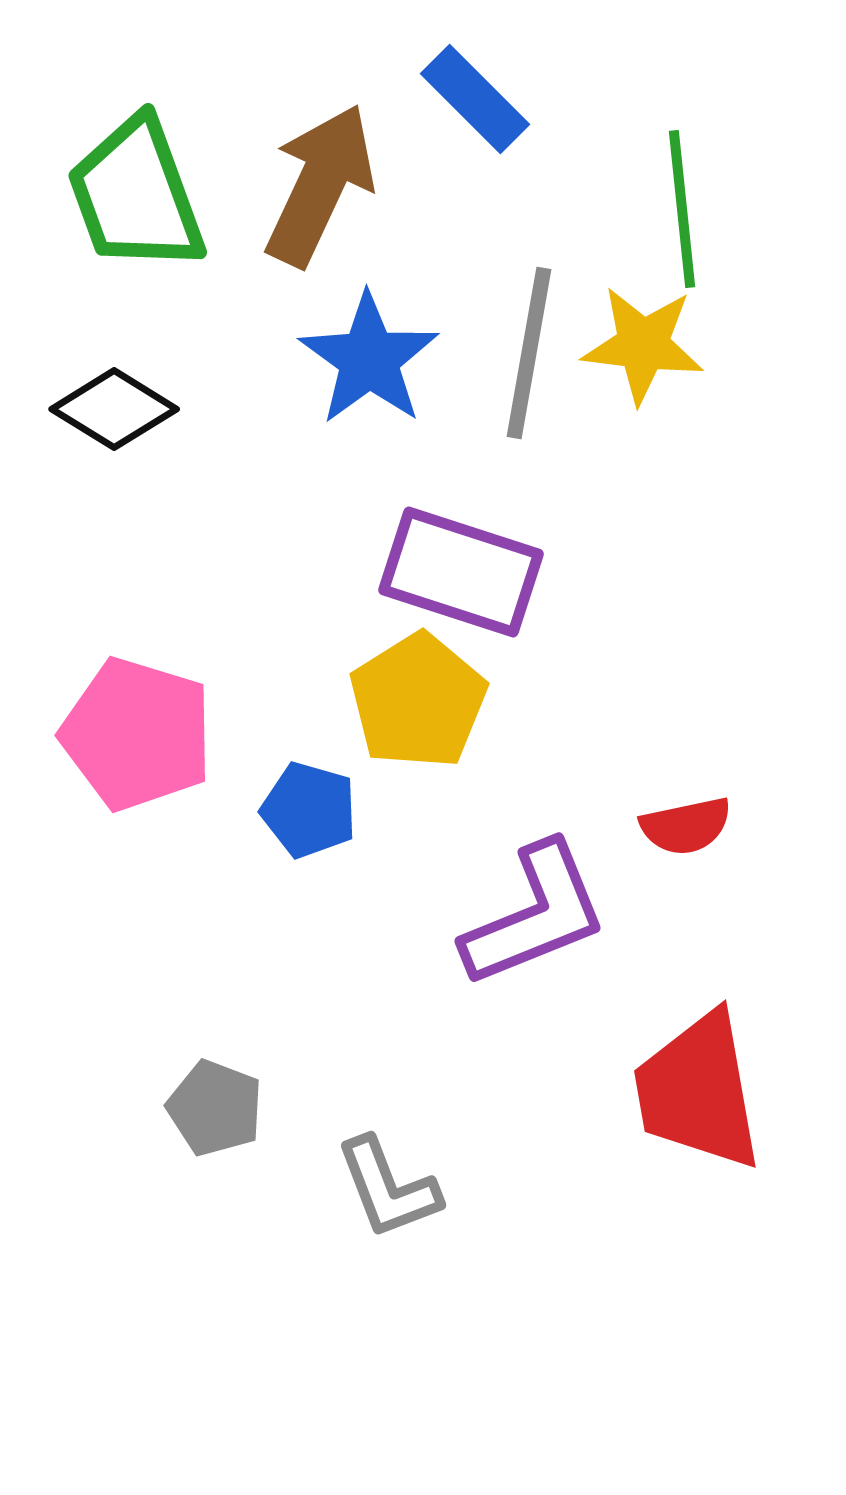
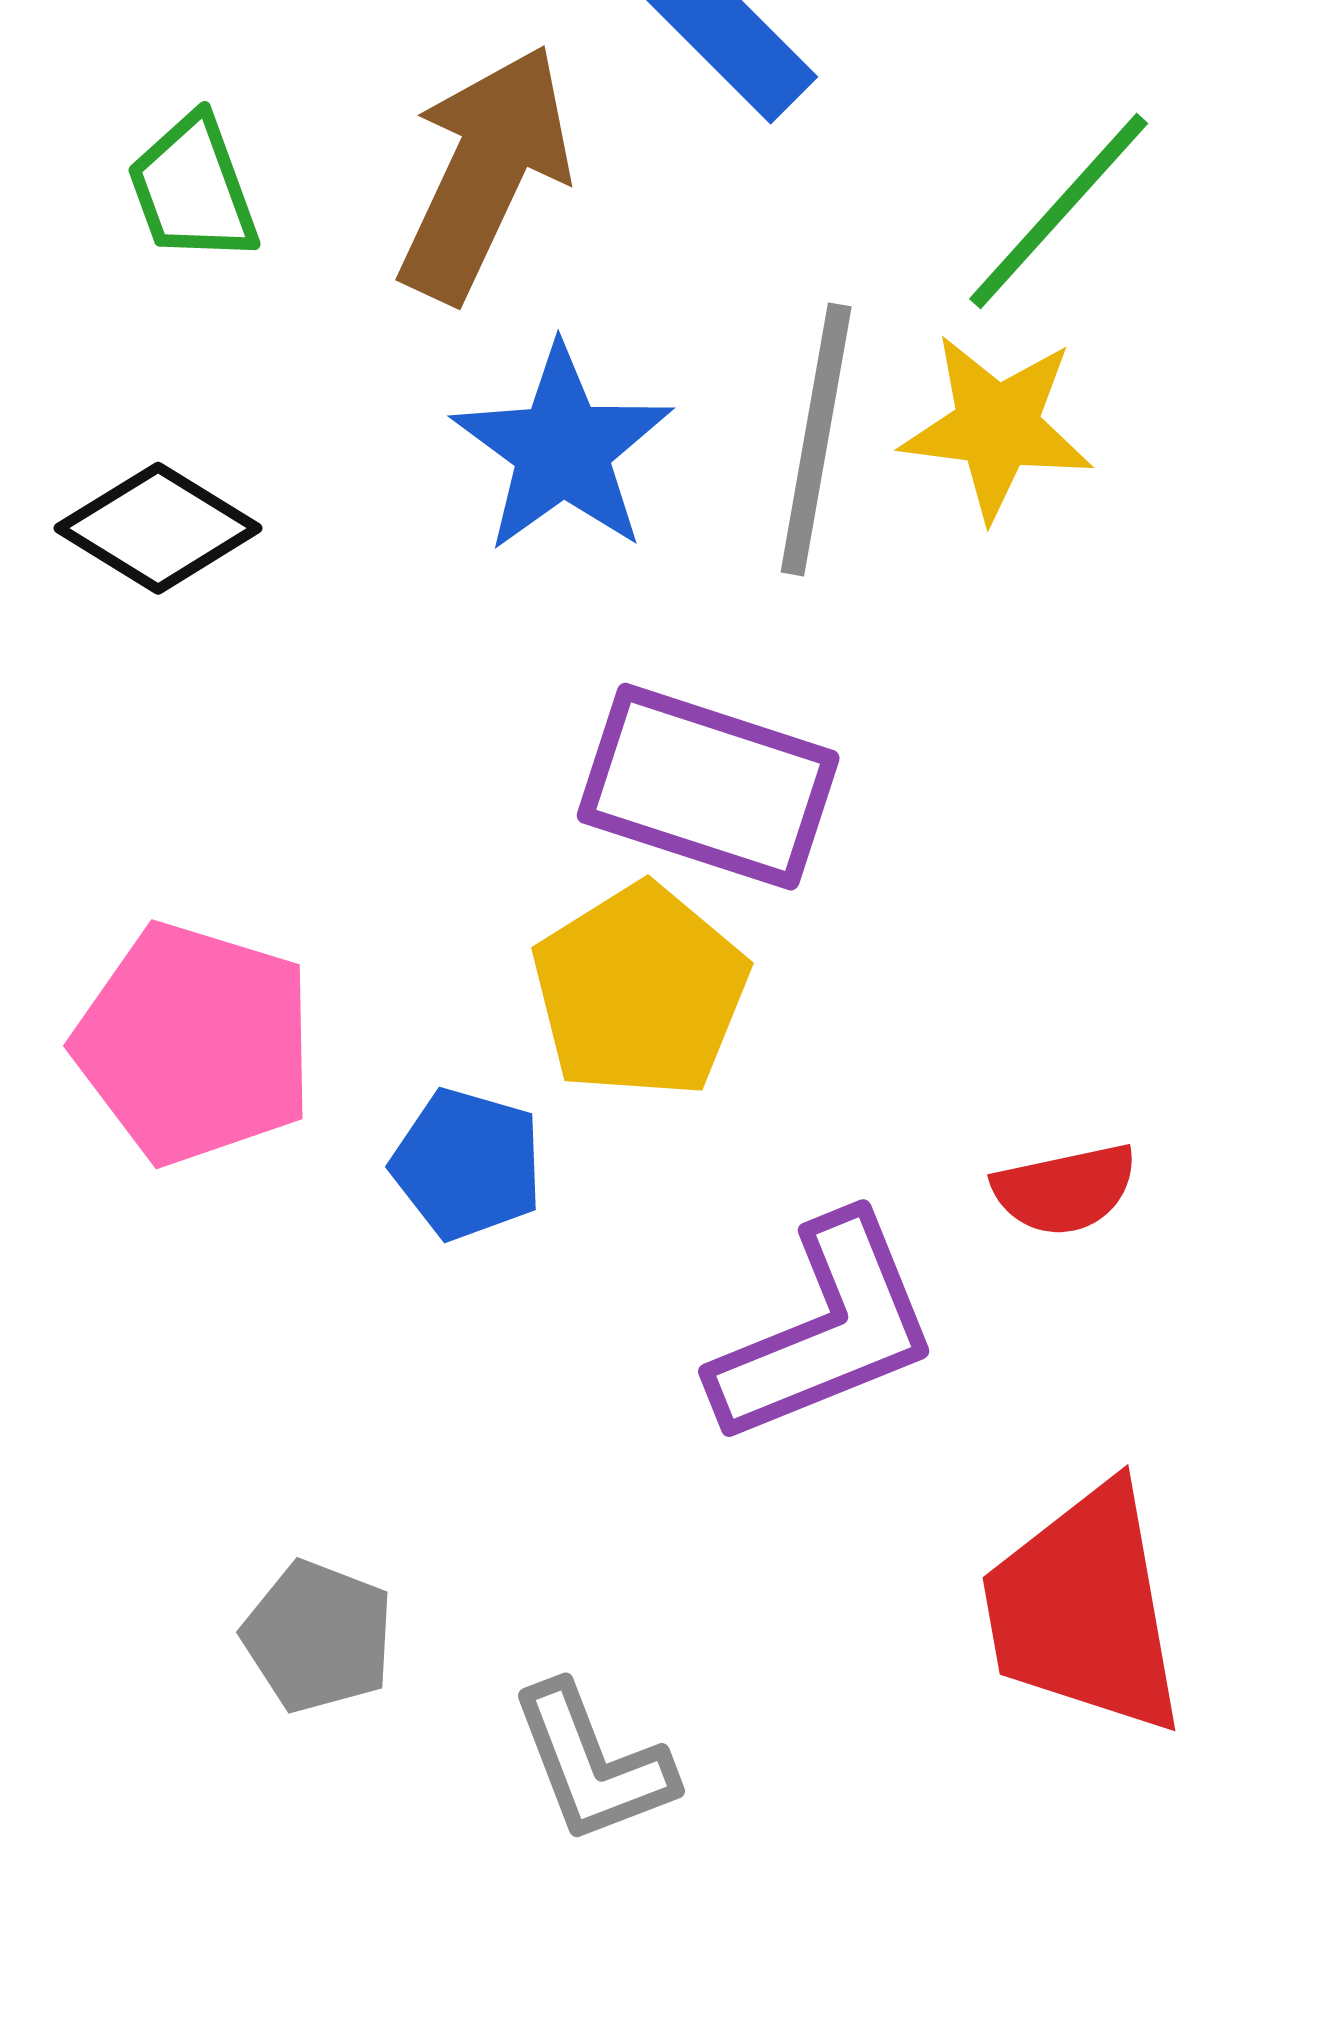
green trapezoid: (136, 195) -> (193, 189), size x0.6
green line: (682, 209) -> (1059, 211), turned 48

